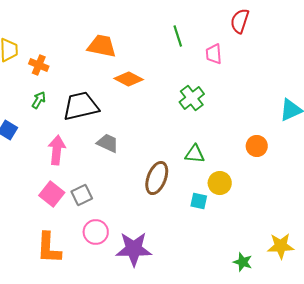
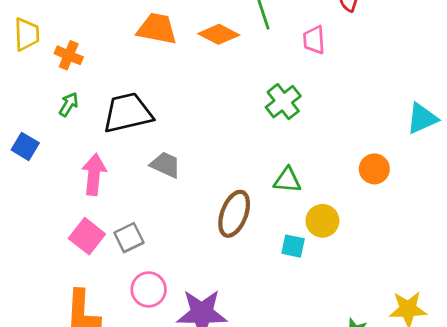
orange diamond: (129, 79) -> (219, 34), moved

